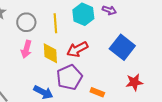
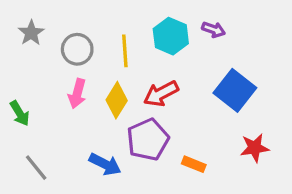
yellow diamond: (50, 53) -> (117, 100), turned 35

